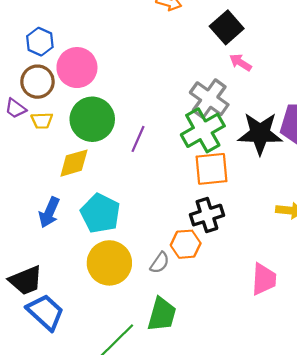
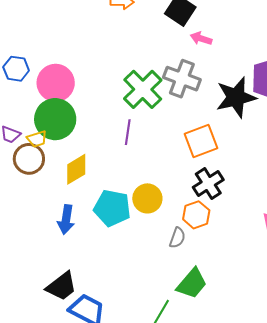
brown circle: (37, 82) -> (29, 159), moved
green circle: (92, 119) -> (55, 119), moved
green cross: (203, 130) -> (143, 89), moved
yellow circle: (109, 263) -> (147, 198), moved, size x0.7
green trapezoid: (162, 314) -> (192, 284), turned 40

